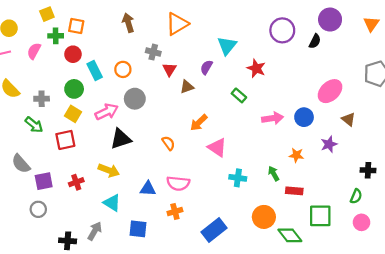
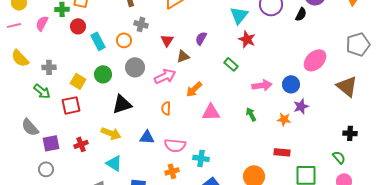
cyan triangle: (227, 46) -> (239, 15), moved
gray cross: (153, 52) -> (141, 24), moved
green circle: (74, 89) -> (103, 74), moved
pink arrow: (107, 112) -> (165, 76), moved
brown triangle: (348, 119) -> (347, 86), moved, size x1.6
orange semicircle: (168, 143) -> (166, 108), turned -144
purple star: (329, 144) -> (301, 106), moved
pink triangle: (217, 148) -> (211, 112), turned -36
green arrow: (274, 174) -> (251, 114), moved
cyan cross: (238, 178) -> (201, 158), moved
blue triangle: (148, 189) -> (147, 137), moved
green semicircle: (356, 196) -> (339, 157), turned -64

